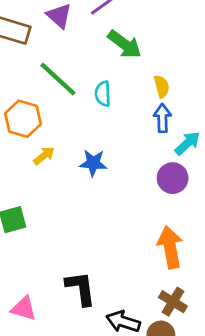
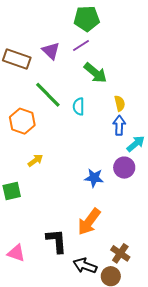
yellow arrow: (44, 156) -> (35, 160), moved
blue star: (93, 163) -> (94, 178), moved
orange arrow: (170, 247) -> (89, 222), moved, turned -136

